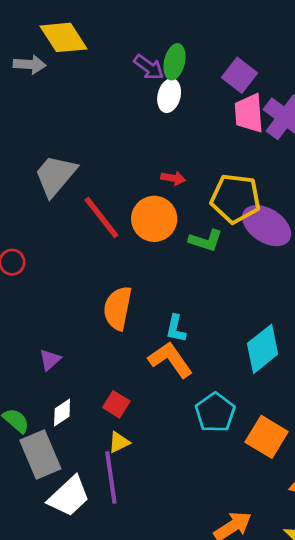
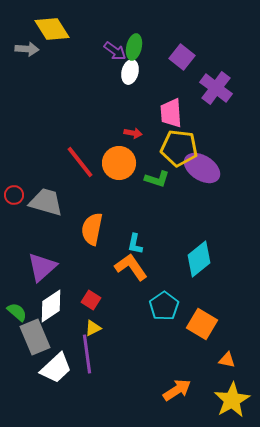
pink trapezoid: (249, 113) -> (171, 113), moved
gray trapezoid: (55, 175) -> (46, 202), moved, turned 66
purple triangle: (50, 360) -> (42, 267), size x1.8
white diamond: (62, 412) -> (51, 306), size x1.6

